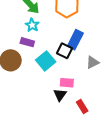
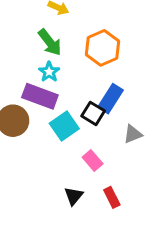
purple rectangle: (27, 42) -> (40, 96), size x1.6
pink rectangle: (67, 83) -> (93, 161), turned 40
black triangle: (60, 95) -> (74, 196), moved

